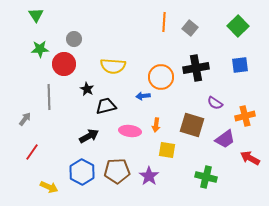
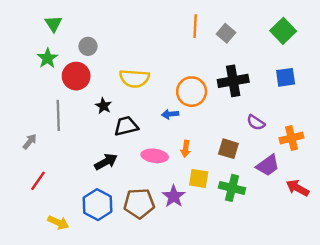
green triangle: (36, 15) -> (53, 24), moved
green star: (40, 49) -> (48, 58), turned -30
brown square: (192, 125) -> (228, 149), size x0.7
purple star: (149, 176) -> (174, 196), moved
green cross: (206, 177) -> (232, 188), moved

